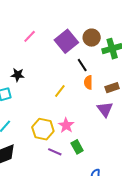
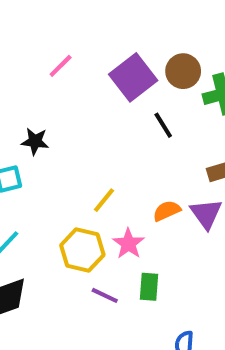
orange semicircle: (88, 82) -> (167, 211), moved, turned 64
yellow line: (60, 91) -> (104, 200), moved
green rectangle: (77, 147) -> (149, 287), turned 32

